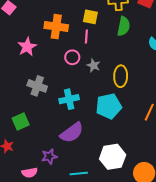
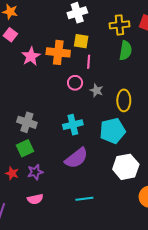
yellow square: (90, 17) -> (81, 41), moved
pink star: (27, 47) -> (31, 56), moved
gray cross: (37, 86) -> (27, 122), moved
purple star: (49, 156) -> (35, 172), moved
white hexagon: (113, 157) -> (126, 167), moved

